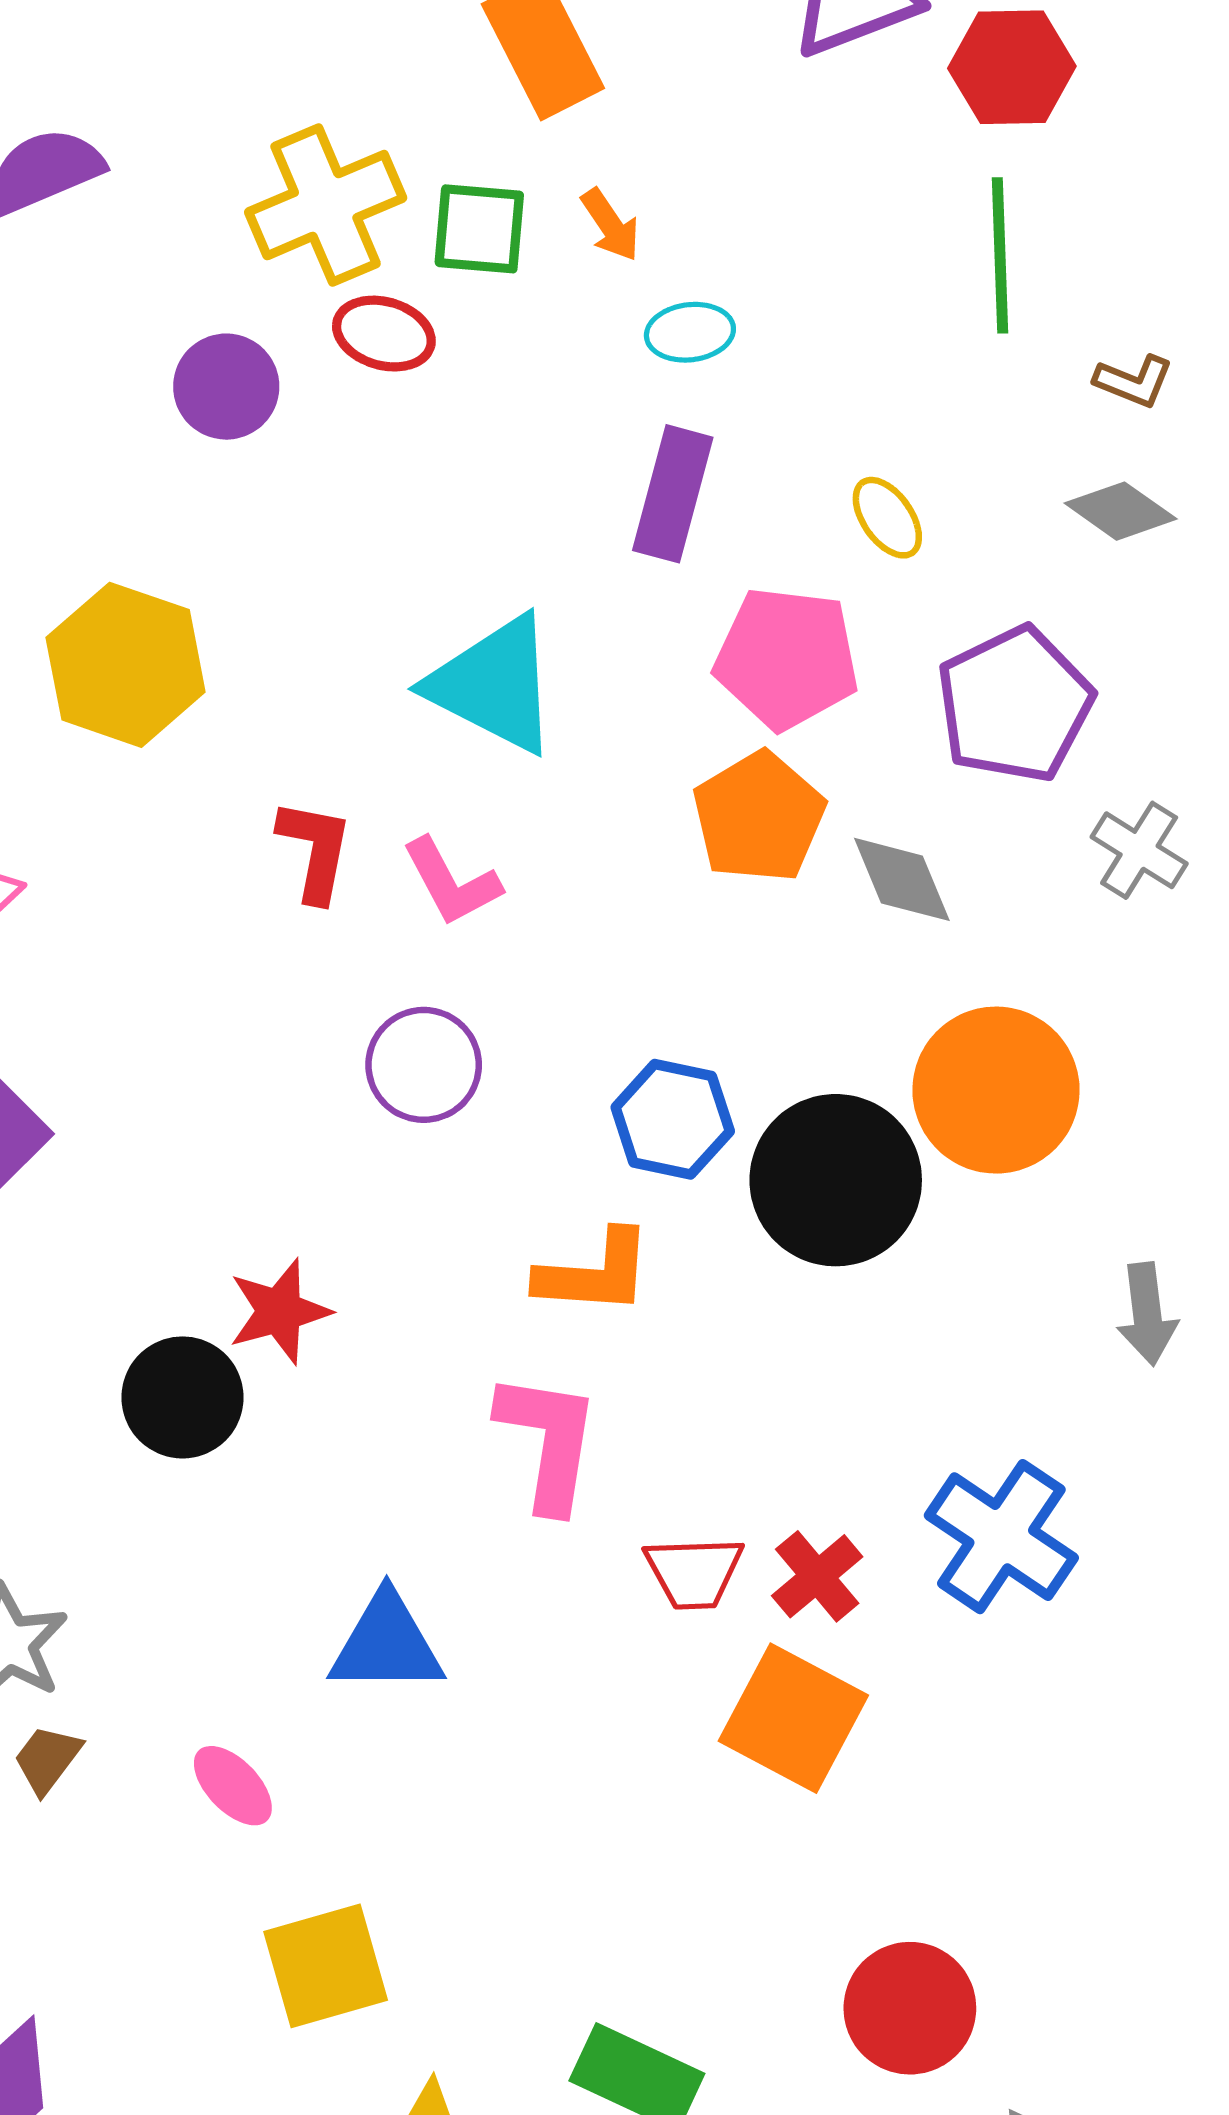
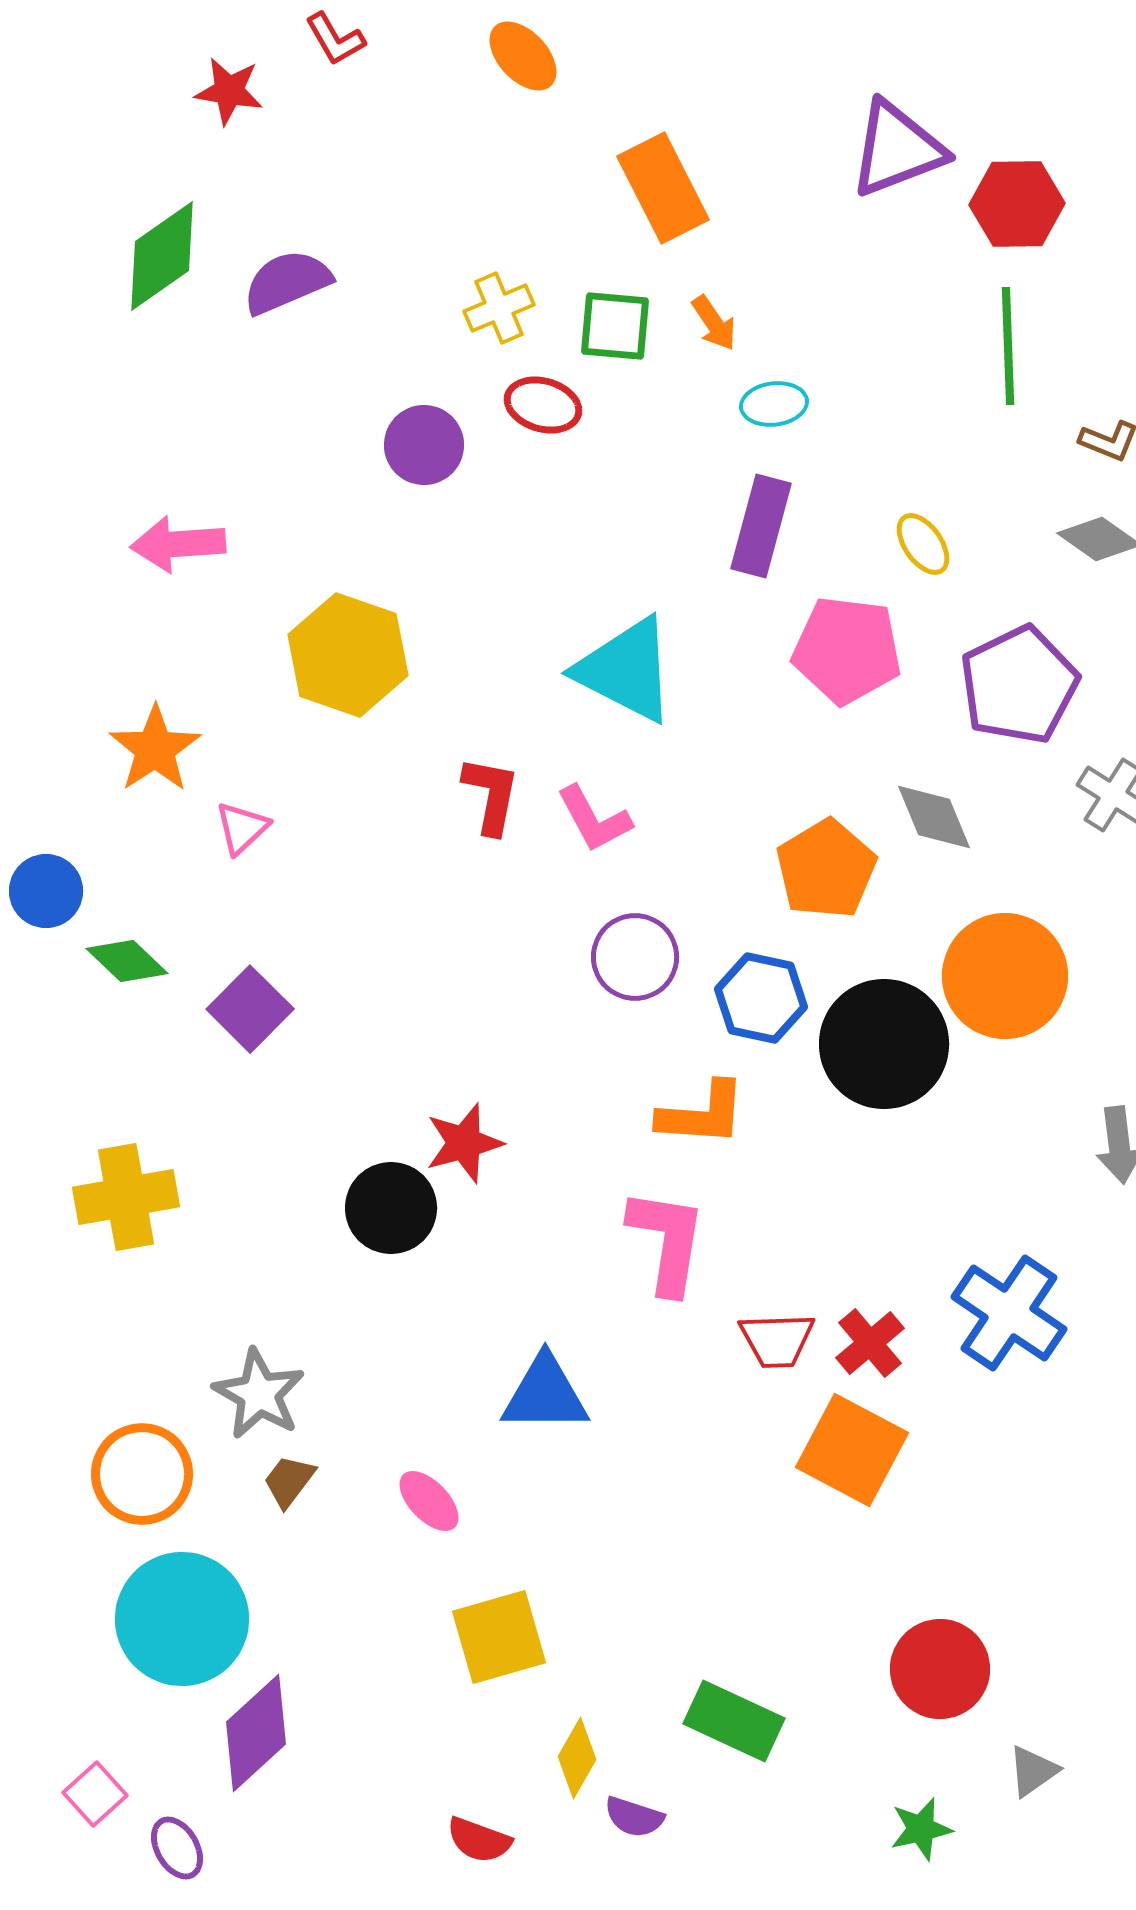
yellow cross: (326, 205) -> (499, 308), size x0.6
orange pentagon: (759, 817) -> (826, 869), moved
purple circle: (424, 1065) -> (635, 957), moved

